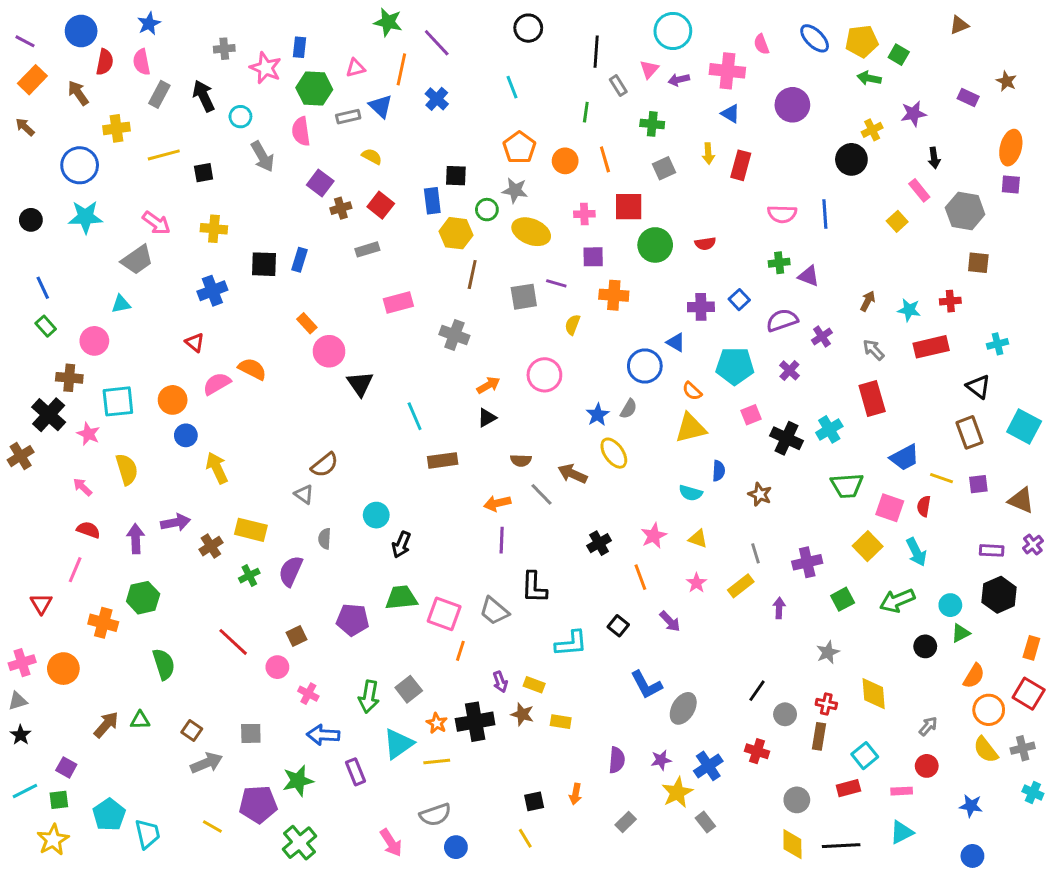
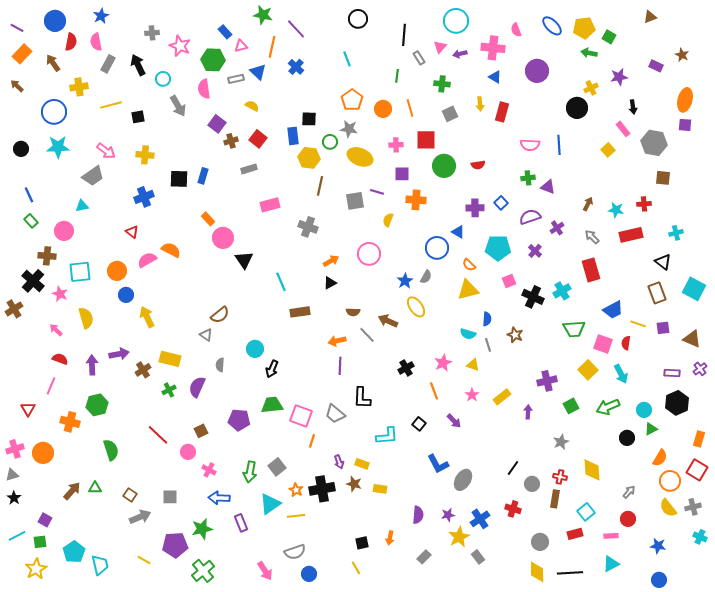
blue rectangle: (299, 47) -> (225, 32), moved, turned -48
gray line: (756, 553) -> (488, 345), moved

